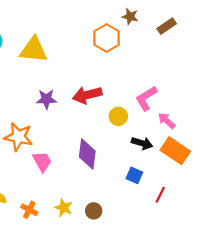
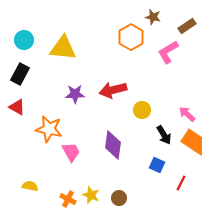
pink L-shape: (146, 98) -> (168, 52), moved
black arrow: (142, 143) -> (164, 135), turned 42
orange cross: (29, 210) -> (68, 199), moved

